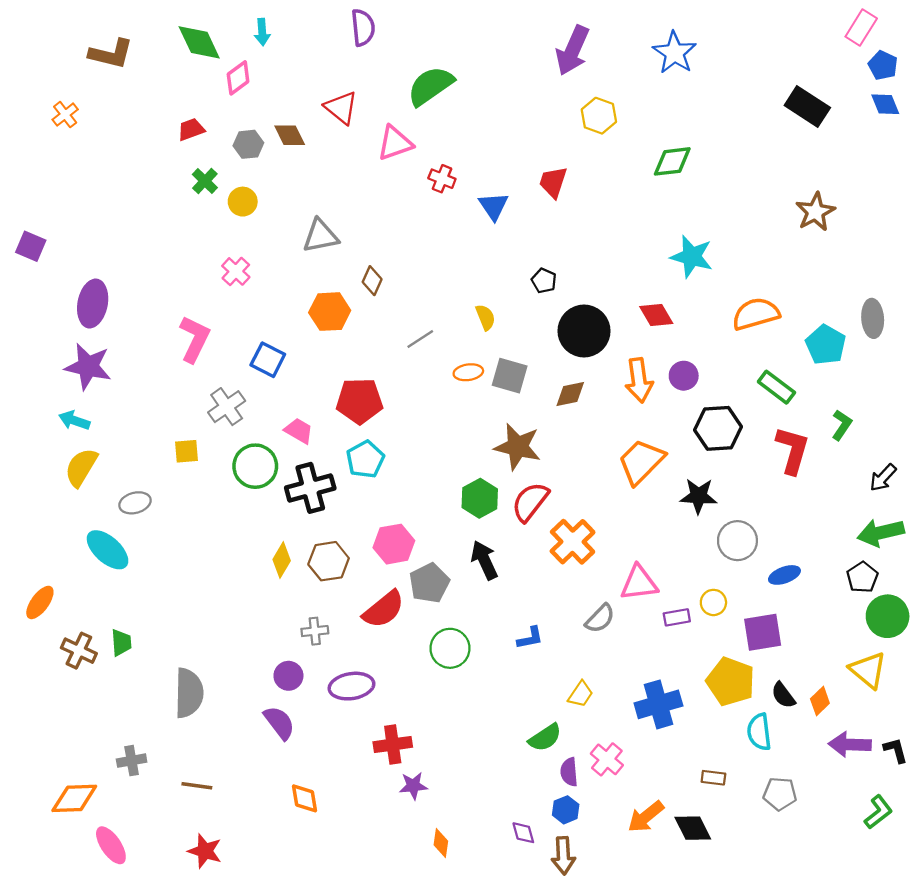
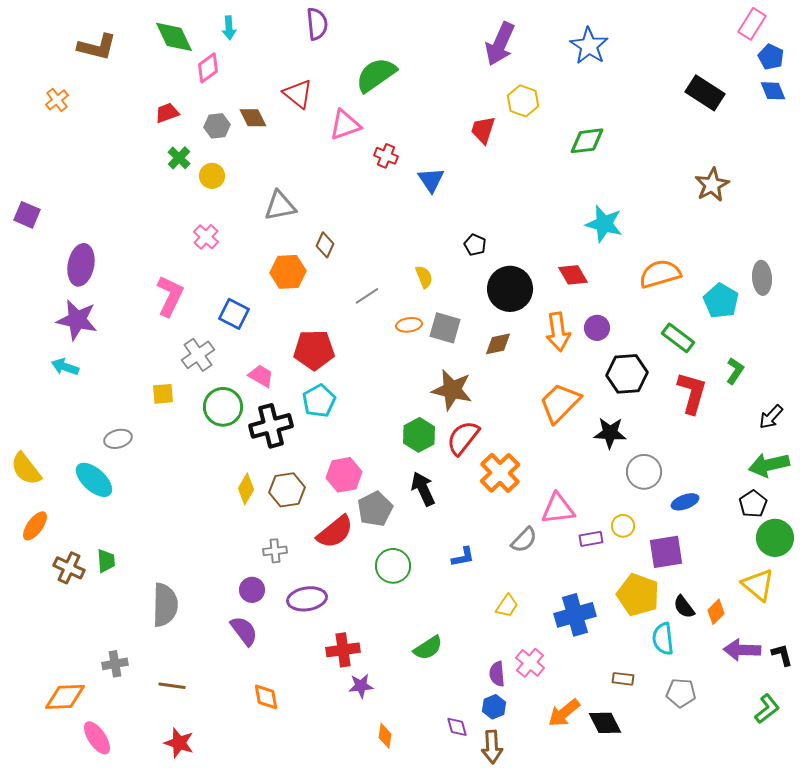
red trapezoid: (553, 182) -> (483, 130), moved
yellow semicircle: (81, 467) -> (26, 469), moved, turned -69
green semicircle: (545, 738) -> (428, 648), moved

